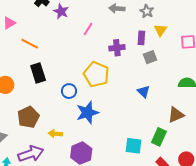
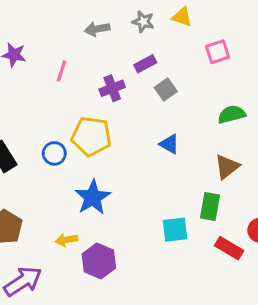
yellow triangle: (160, 30) -> (182, 17), moved, turned -32
purple rectangle: (141, 38) -> (145, 64), turned 72
blue circle: (69, 91) -> (54, 153), moved
yellow arrow: (55, 134) -> (66, 240), moved

